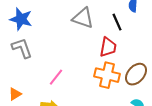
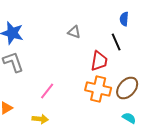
gray triangle: (83, 18) -> (74, 32), size x0.6
black line: (117, 22) -> (116, 42), moved

